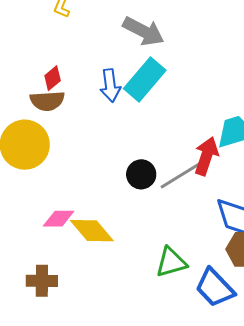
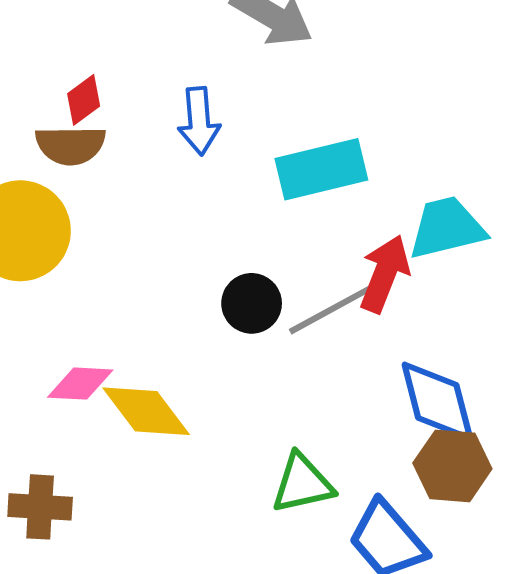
cyan rectangle: (145, 79) -> (321, 169), moved, turned 33

